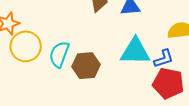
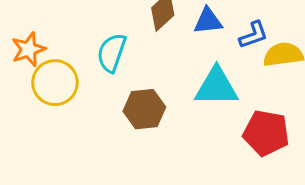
cyan semicircle: (59, 54) -> (112, 53), moved
blue L-shape: (164, 59) -> (254, 35), moved

